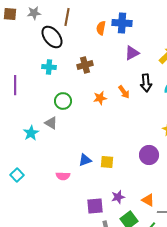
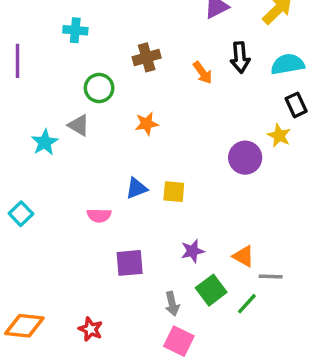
brown cross: (85, 65) -> (147, 57), moved
orange star: (100, 98) -> (147, 124), moved
purple circle: (149, 155) -> (245, 158), moved
purple square: (95, 206) -> (130, 263), moved

